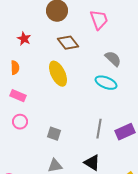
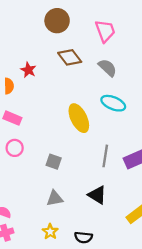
red star: (24, 39) -> (28, 70), moved
gray semicircle: (113, 59) -> (108, 68), moved
yellow ellipse: (58, 74) -> (79, 118), moved

